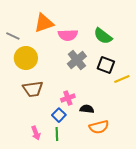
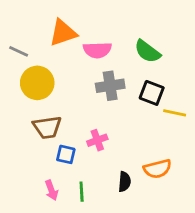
gray cross: (77, 60) -> (110, 86), turned 30
yellow line: (122, 79) -> (175, 113), turned 35
black semicircle: (87, 109) -> (125, 182), moved, turned 88
blue square: (59, 115) -> (66, 154), moved, turned -32
orange semicircle: (99, 127) -> (157, 169), moved

